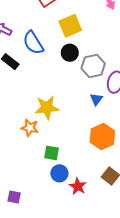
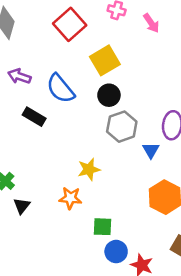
gray hexagon: (93, 66) -> (122, 127), moved
yellow star: (47, 108) -> (89, 169), size x0.7

